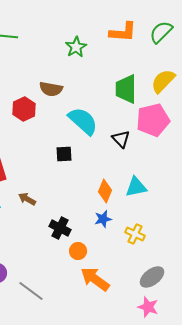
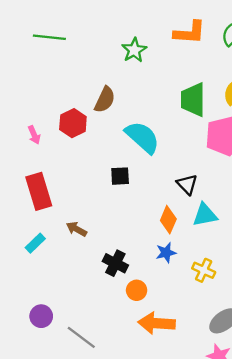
brown semicircle: (51, 89) -> (105, 100), turned -75
black triangle: (121, 139) -> (187, 184), moved
orange arrow: (95, 279) -> (157, 323), turned -32

